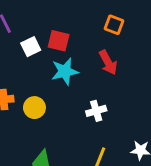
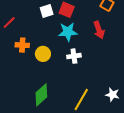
white cross: (96, 111) -> (74, 56), moved

